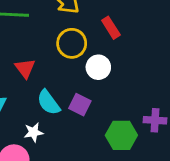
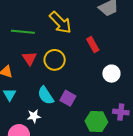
yellow circle: (72, 43) -> (55, 60), moved
white circle: (98, 67) -> (111, 74), moved
red triangle: (25, 68) -> (29, 58), moved

